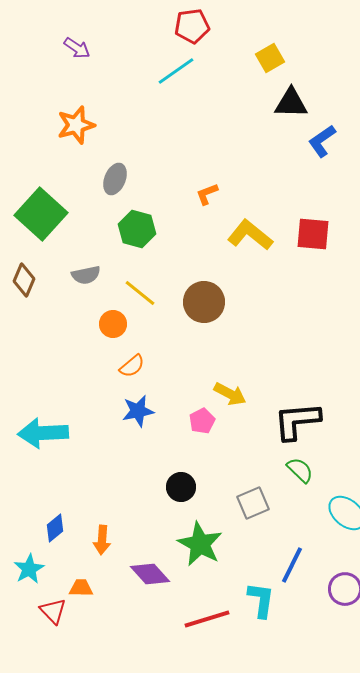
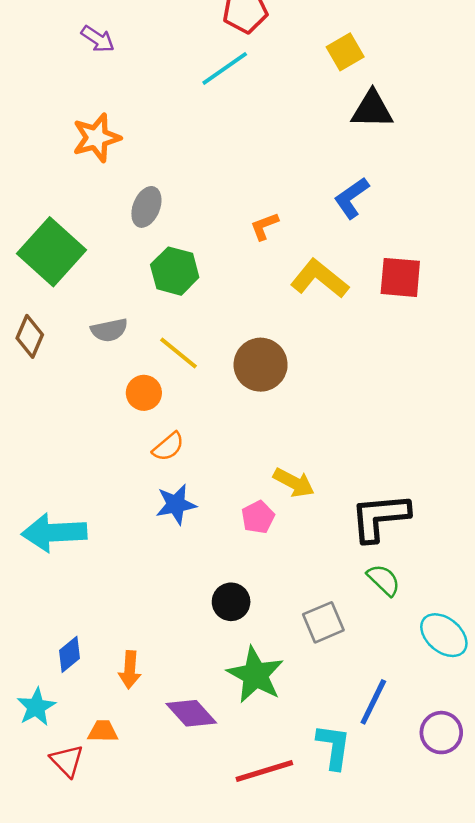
blue L-shape: (322, 141) -> (352, 198), moved

